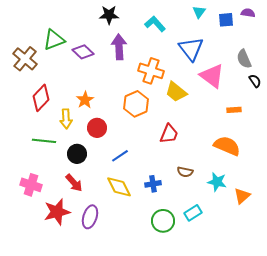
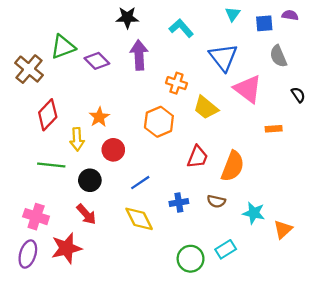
gray semicircle: (244, 59) -> (278, 56), moved
orange cross: (151, 71) -> (176, 83), size x0.7
orange semicircle: (227, 146) -> (233, 166), moved, turned 88
blue cross: (153, 184) -> (179, 202), moved
purple ellipse: (90, 217) -> (28, 254), moved

